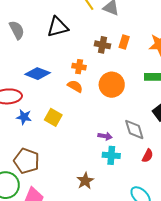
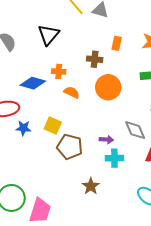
black triangle: (58, 27) -> (49, 35), turned -30
brown cross: (102, 45) -> (95, 59), moved
orange cross: (79, 67) -> (59, 71), moved
brown pentagon: (27, 161) -> (70, 147), moved

